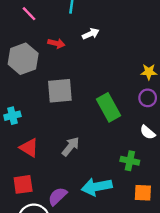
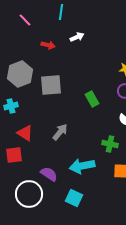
gray hexagon: (23, 59) -> (20, 74), moved
green rectangle: (108, 107) -> (92, 99), size x0.7
red square: (23, 184) -> (14, 155), moved
purple semicircle: (58, 196) -> (49, 174), turned 78

